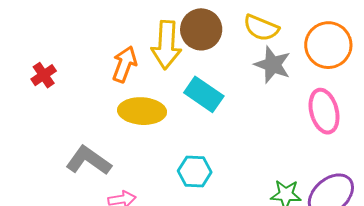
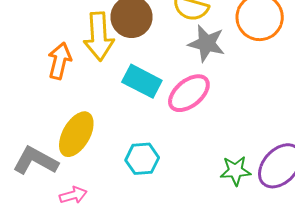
yellow ellipse: (142, 111) -> (76, 134), moved, turned -57
pink ellipse: (324, 111) -> (189, 93), moved, turned 72

